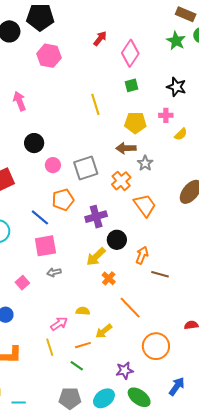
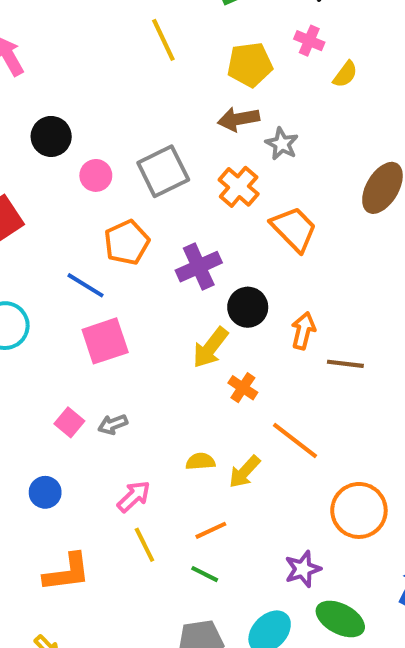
pink cross: (166, 115) -> (309, 41), turned 32
gray arrow: (54, 272) -> (113, 424), moved
pink arrow: (59, 324) -> (134, 496), moved
yellow arrow: (104, 331) -> (244, 472), moved

